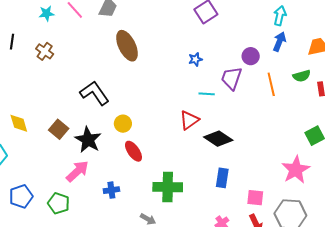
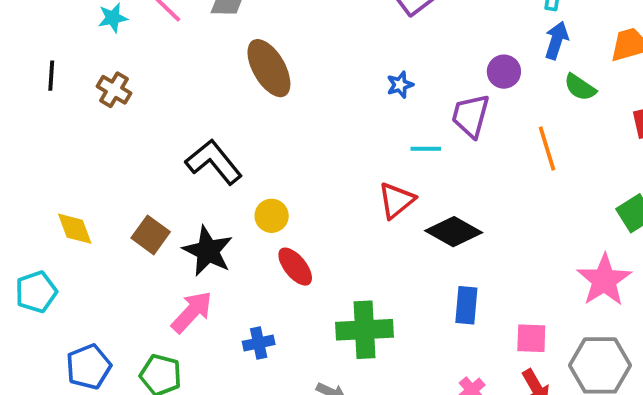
green semicircle: (302, 76) -> (580, 87), moved, turned 54
orange line: (271, 84) -> (547, 148), moved

